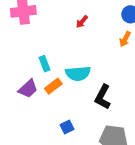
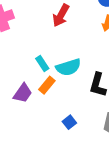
red arrow: (82, 22) -> (61, 15), size x1.6
cyan rectangle: (45, 64) -> (42, 63), moved

